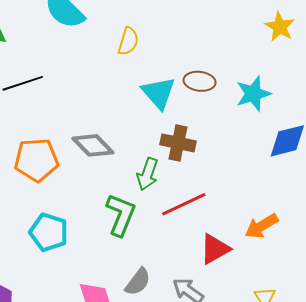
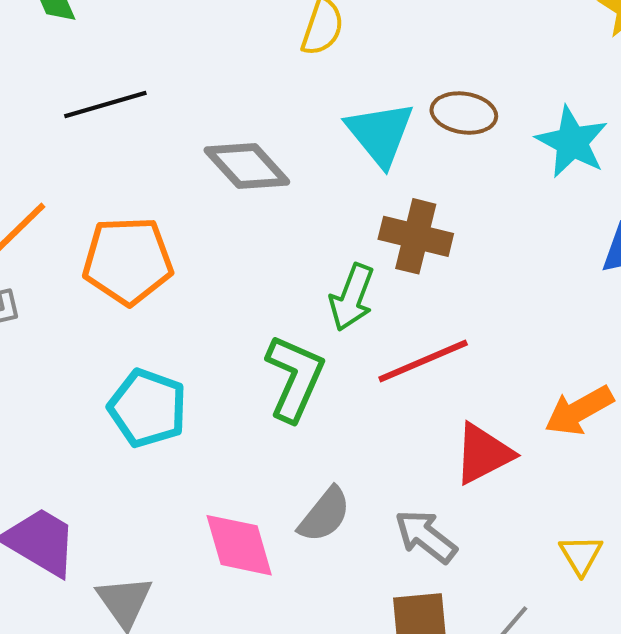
cyan star: (253, 94) -> (572, 142), turned -30
gray diamond: (93, 145) -> (247, 166), moved

